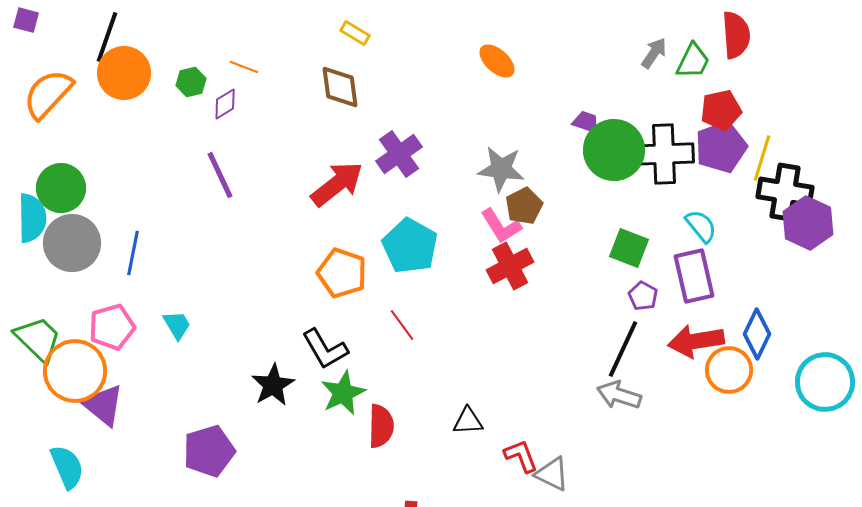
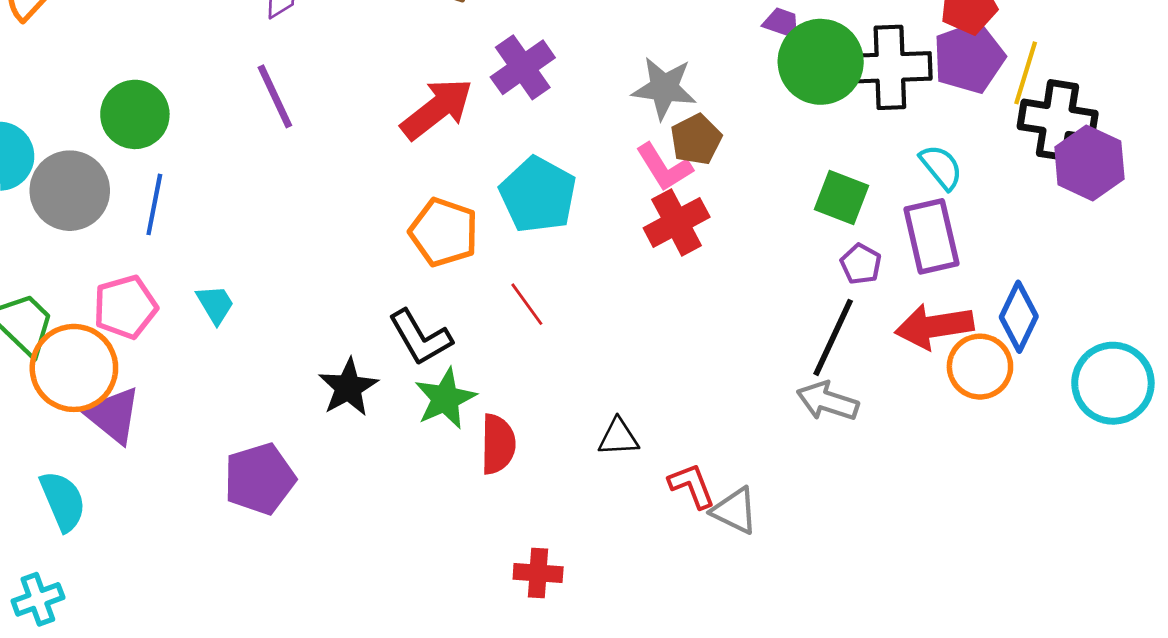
green circle: (61, 188) -> (135, 114), moved

